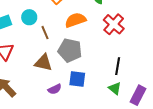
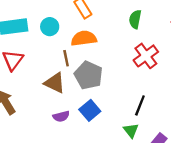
orange semicircle: (75, 20) -> (84, 38), moved
brown line: (45, 33) -> (66, 58), moved
blue square: (77, 79) -> (90, 110), turned 30

